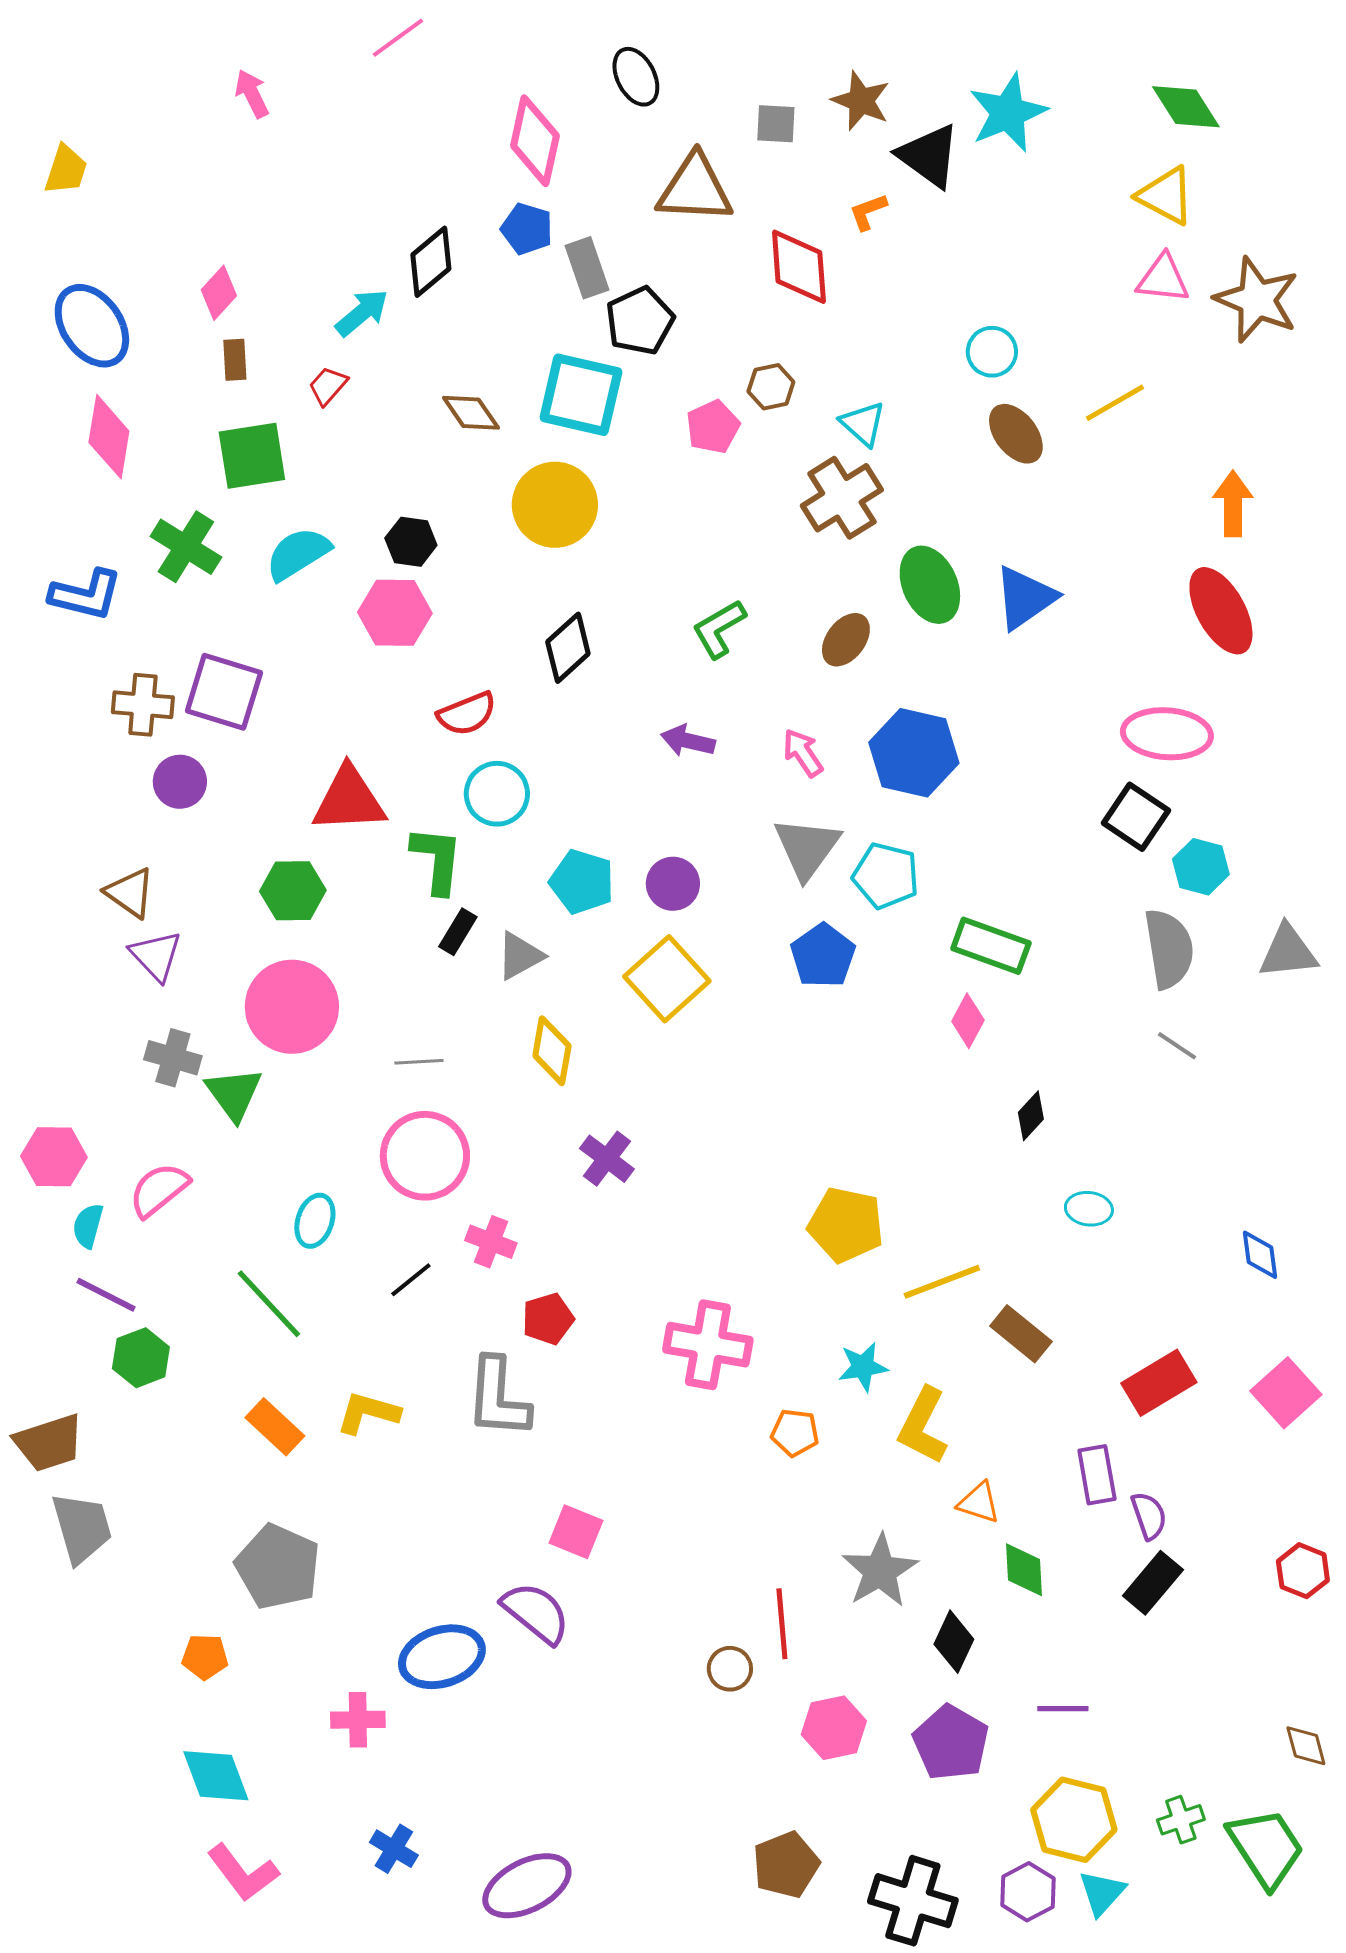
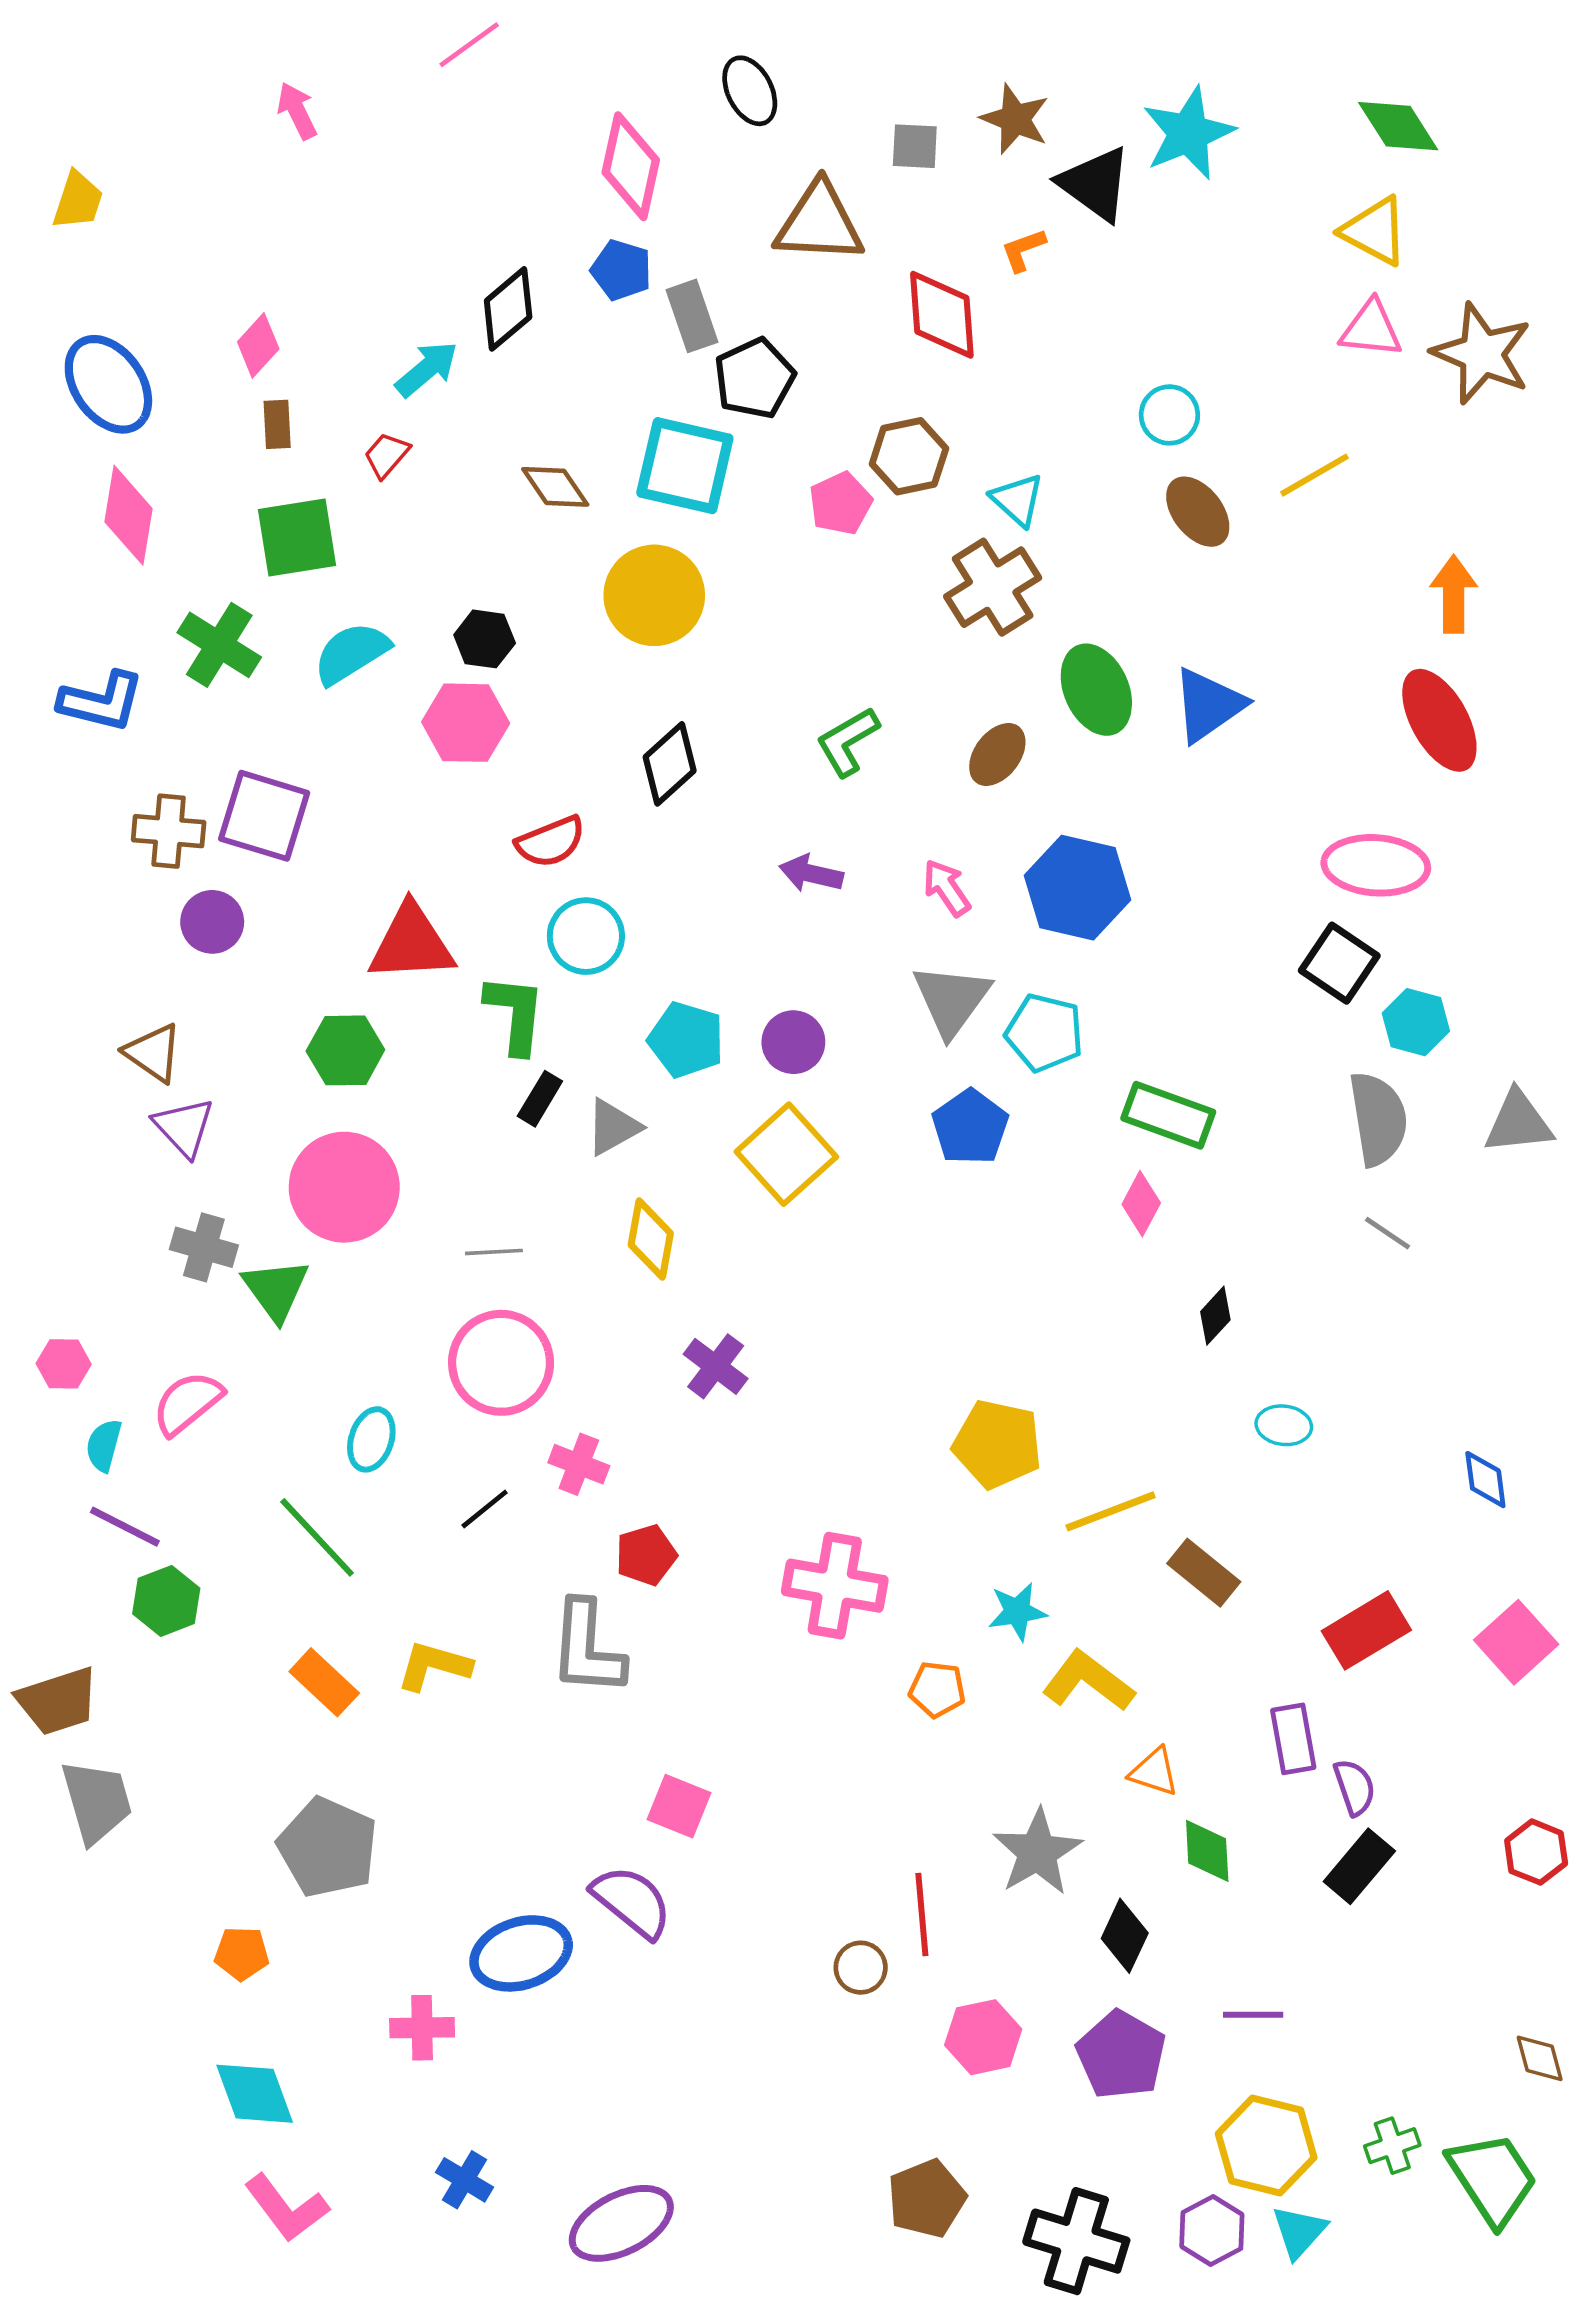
brown hexagon: (771, 387) -> (909, 456), size x1.4
pink hexagon: (54, 1157) -> (64, 1364), size x0.7
yellow L-shape: (923, 1426) -> (1088, 1681), turned 100

